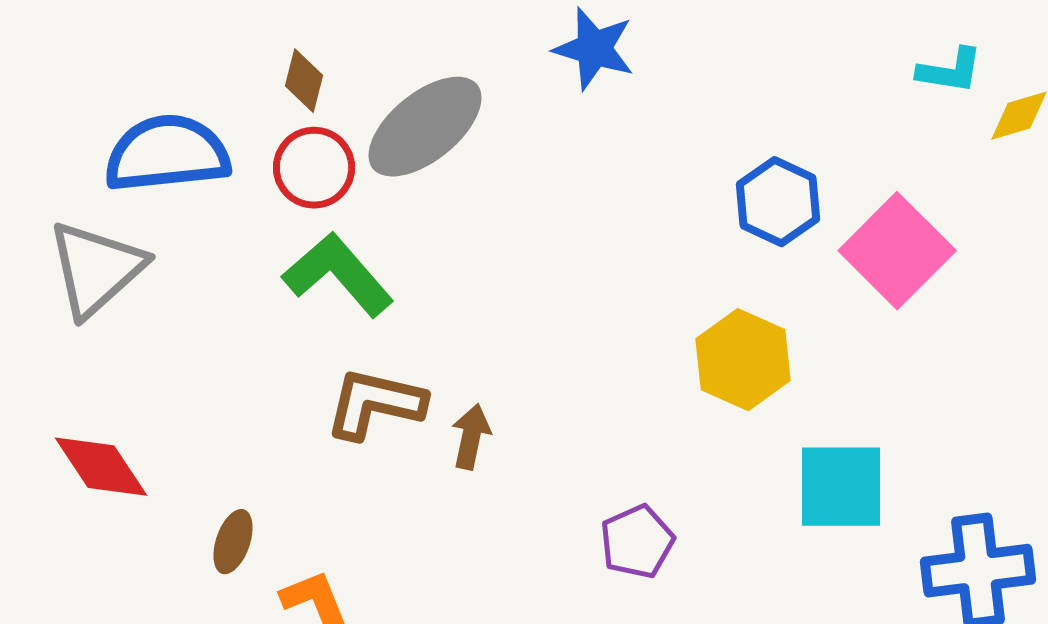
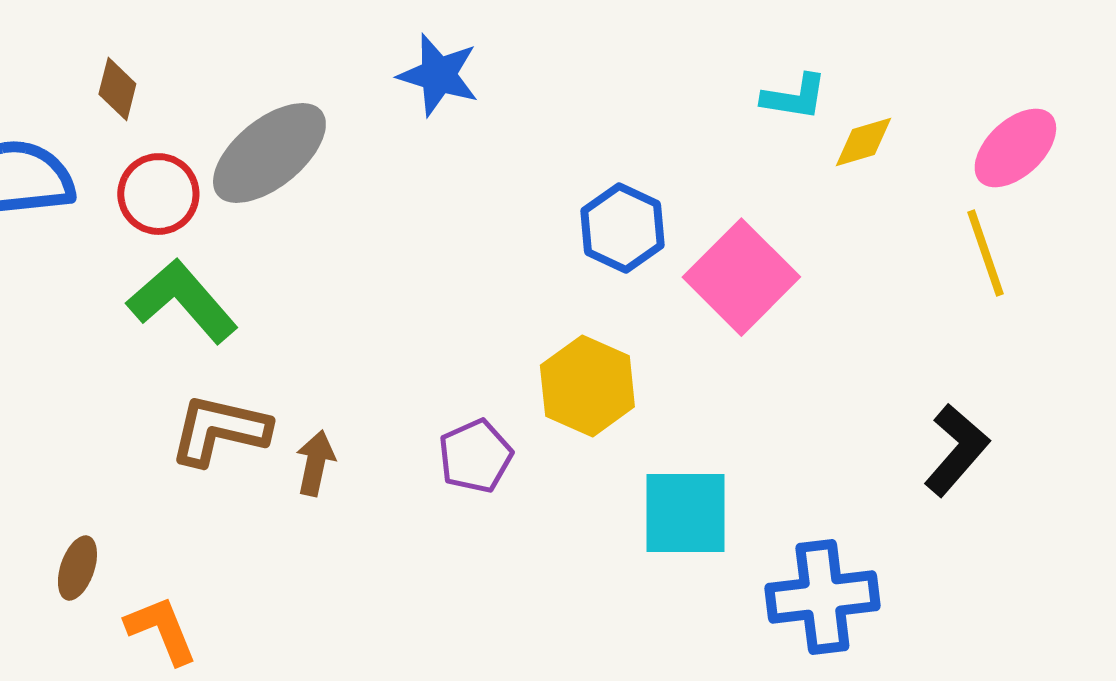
brown diamond: (304, 81) -> (117, 89), moved
purple pentagon: (637, 542) -> (475, 456), moved

